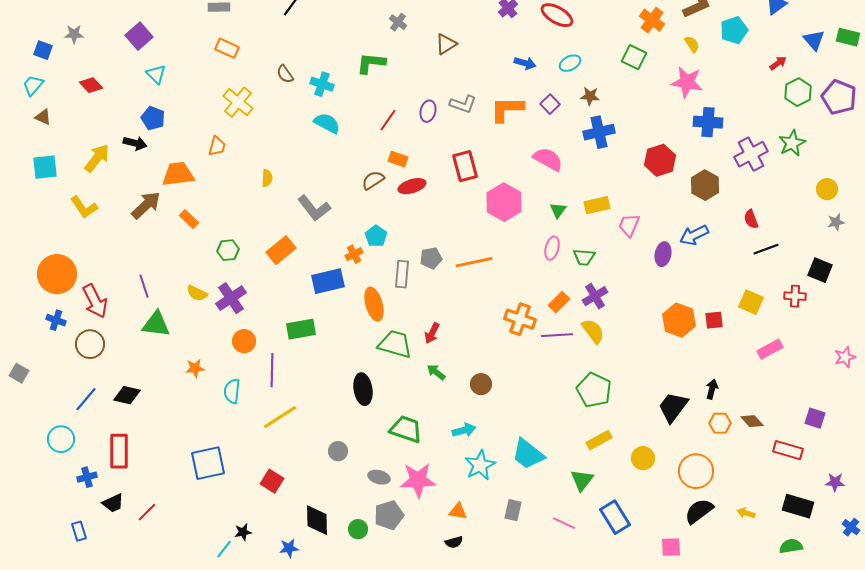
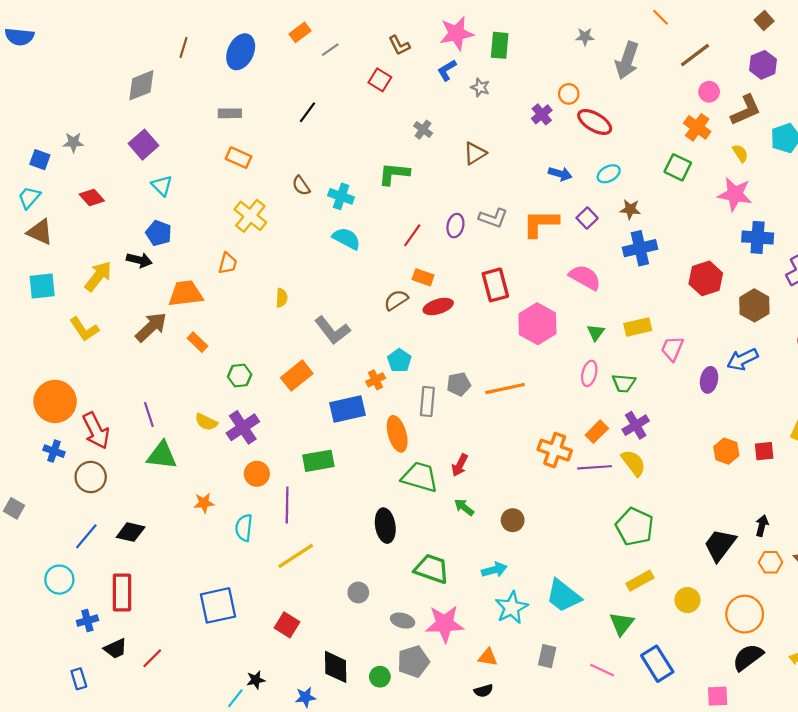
brown triangle: (43, 117) -> (40, 232), size x1.5
orange hexagon: (679, 320) -> (726, 451), size x0.7

